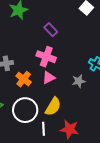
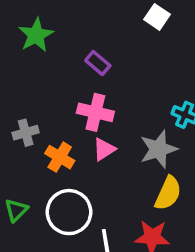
gray star: (79, 81) -> (158, 149), size x1.5
yellow semicircle: (53, 107) -> (168, 193), moved

